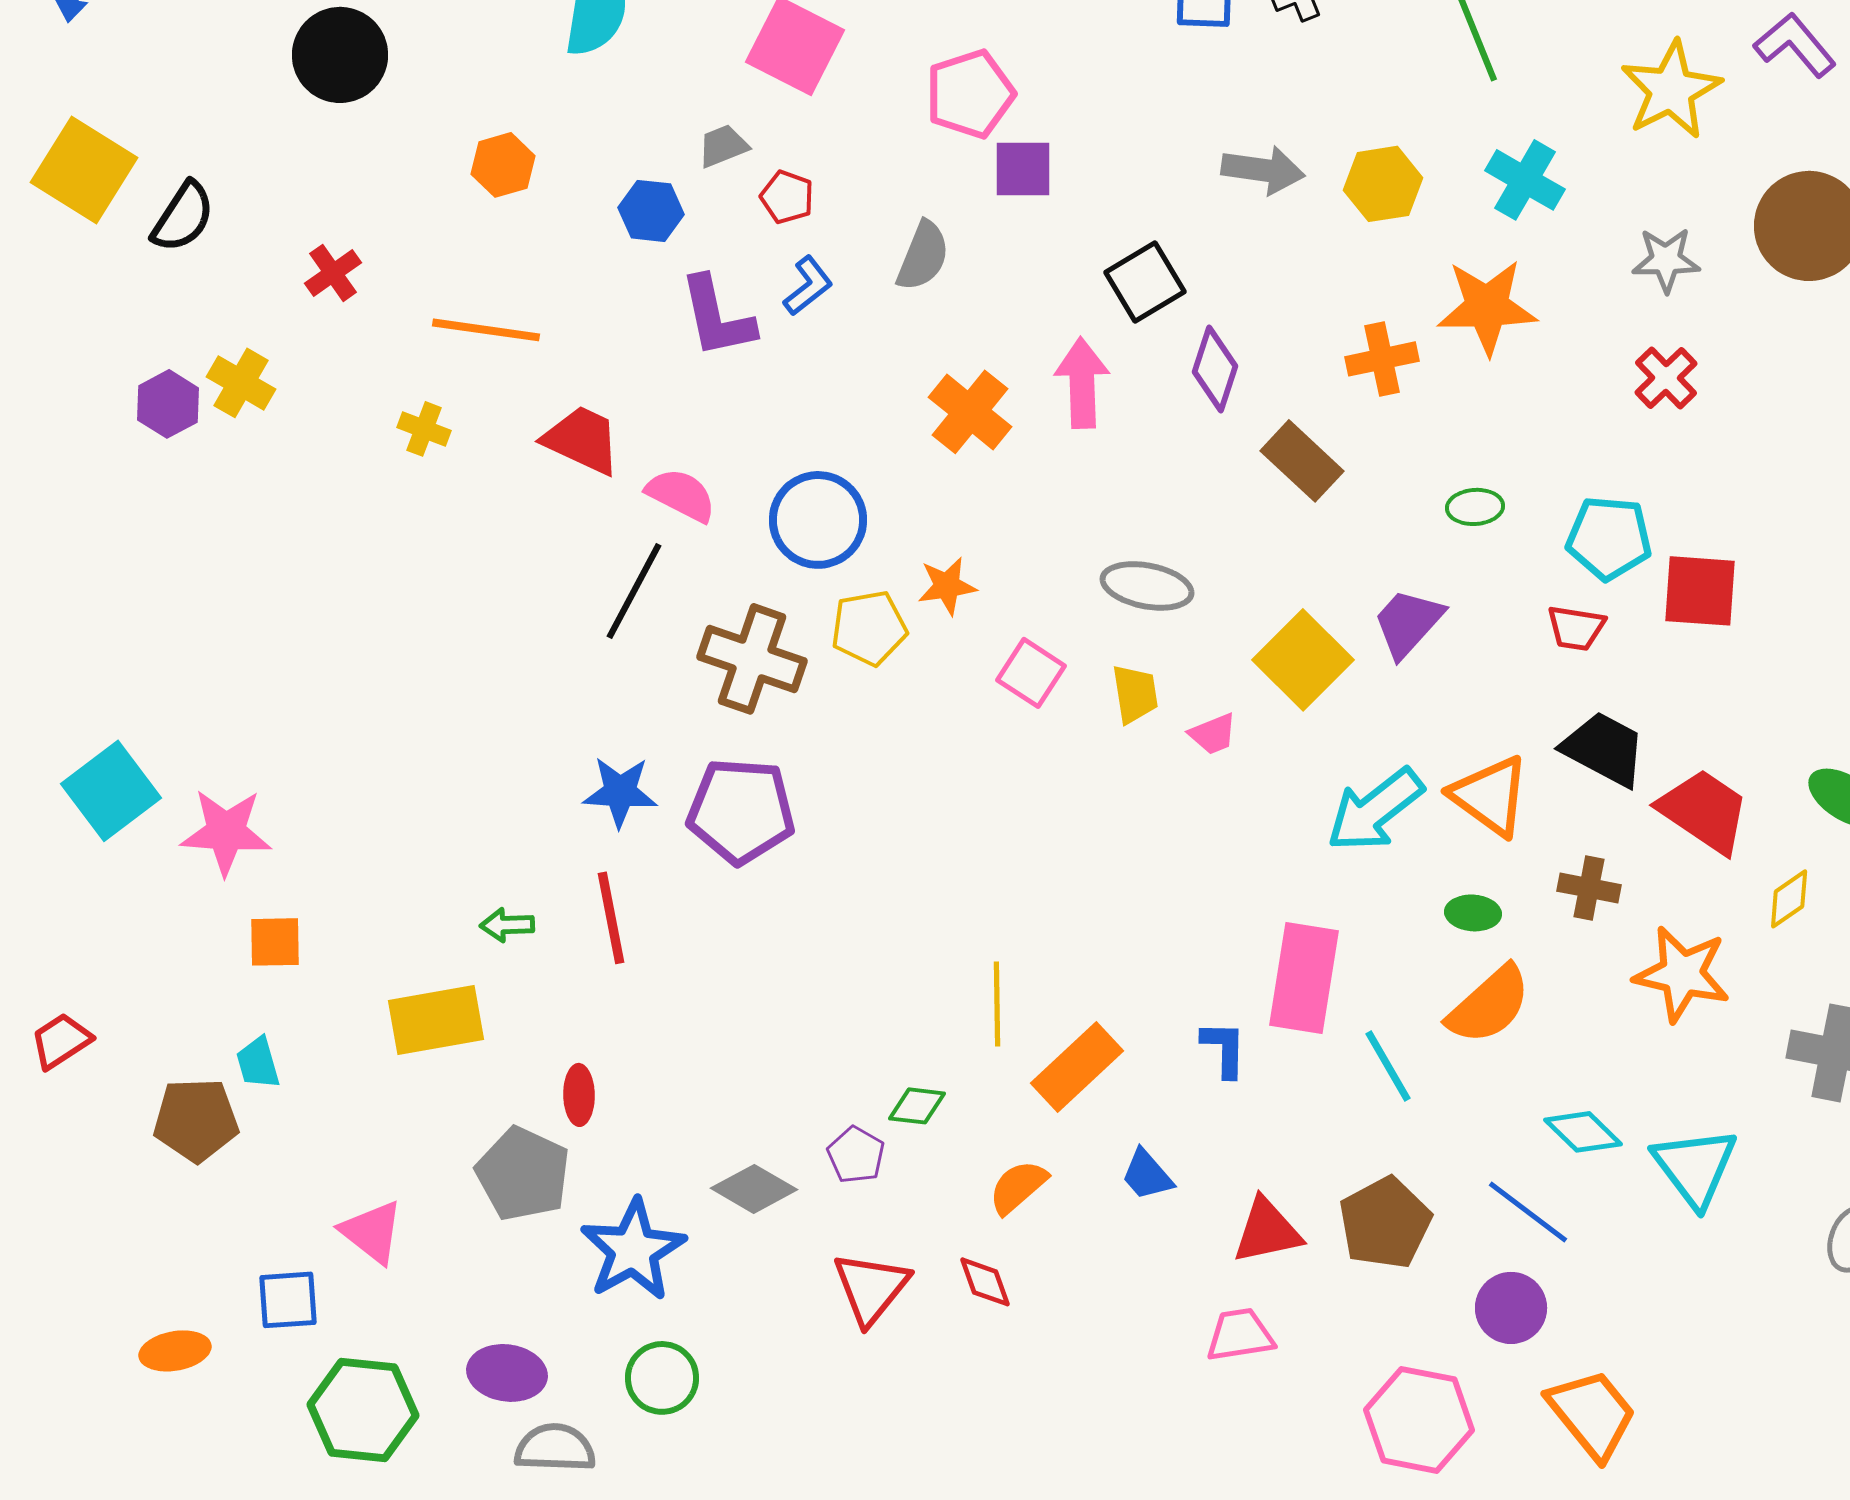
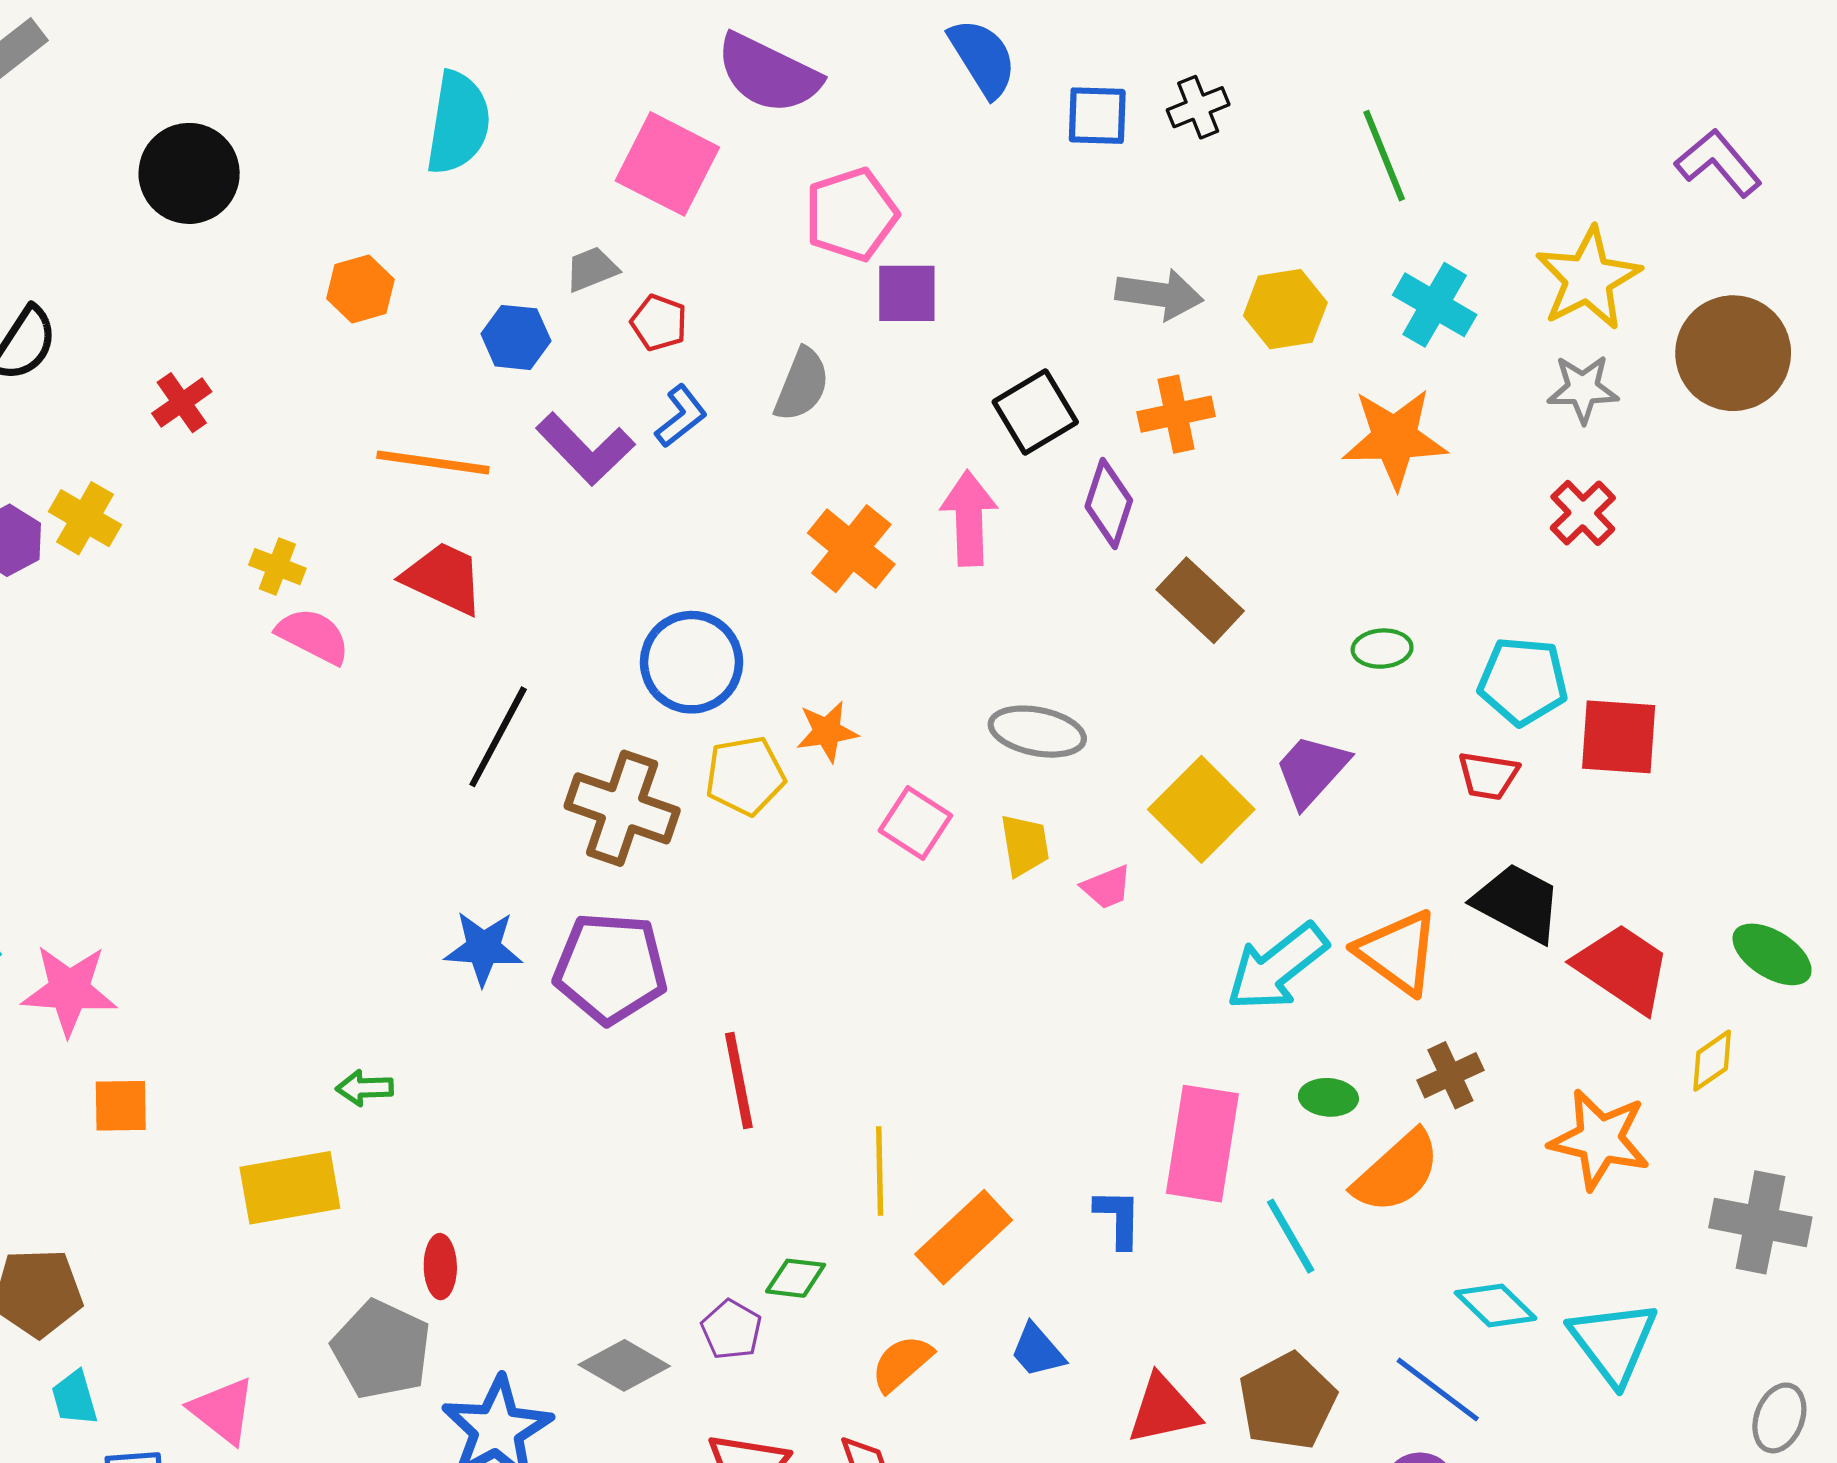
yellow star: (1671, 90) -> (1588, 279), moved
purple L-shape: (717, 317) -> (585, 449), turned -32
orange line: (486, 330) -> (433, 462), moved
orange cross: (1382, 359) -> (1176, 414), moved
pink semicircle: (681, 495) -> (313, 636), moved
brown cross: (1589, 888) -> (1450, 1075), moved, turned -36
green ellipse: (1473, 913) -> (1328, 1097), moved
red line: (611, 918) -> (739, 1081), moved
cyan trapezoid: (258, 1063) -> (74, 1398), moved

